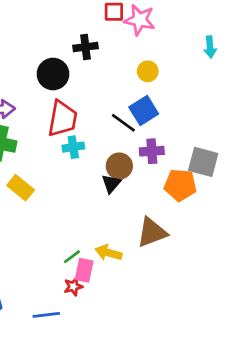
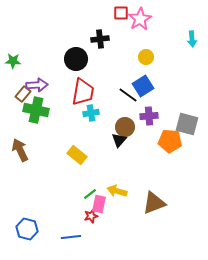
pink star: (140, 20) -> (140, 19), turned 30
yellow rectangle: (21, 188) -> (77, 155), moved
brown triangle: (152, 232) -> (154, 203), moved

